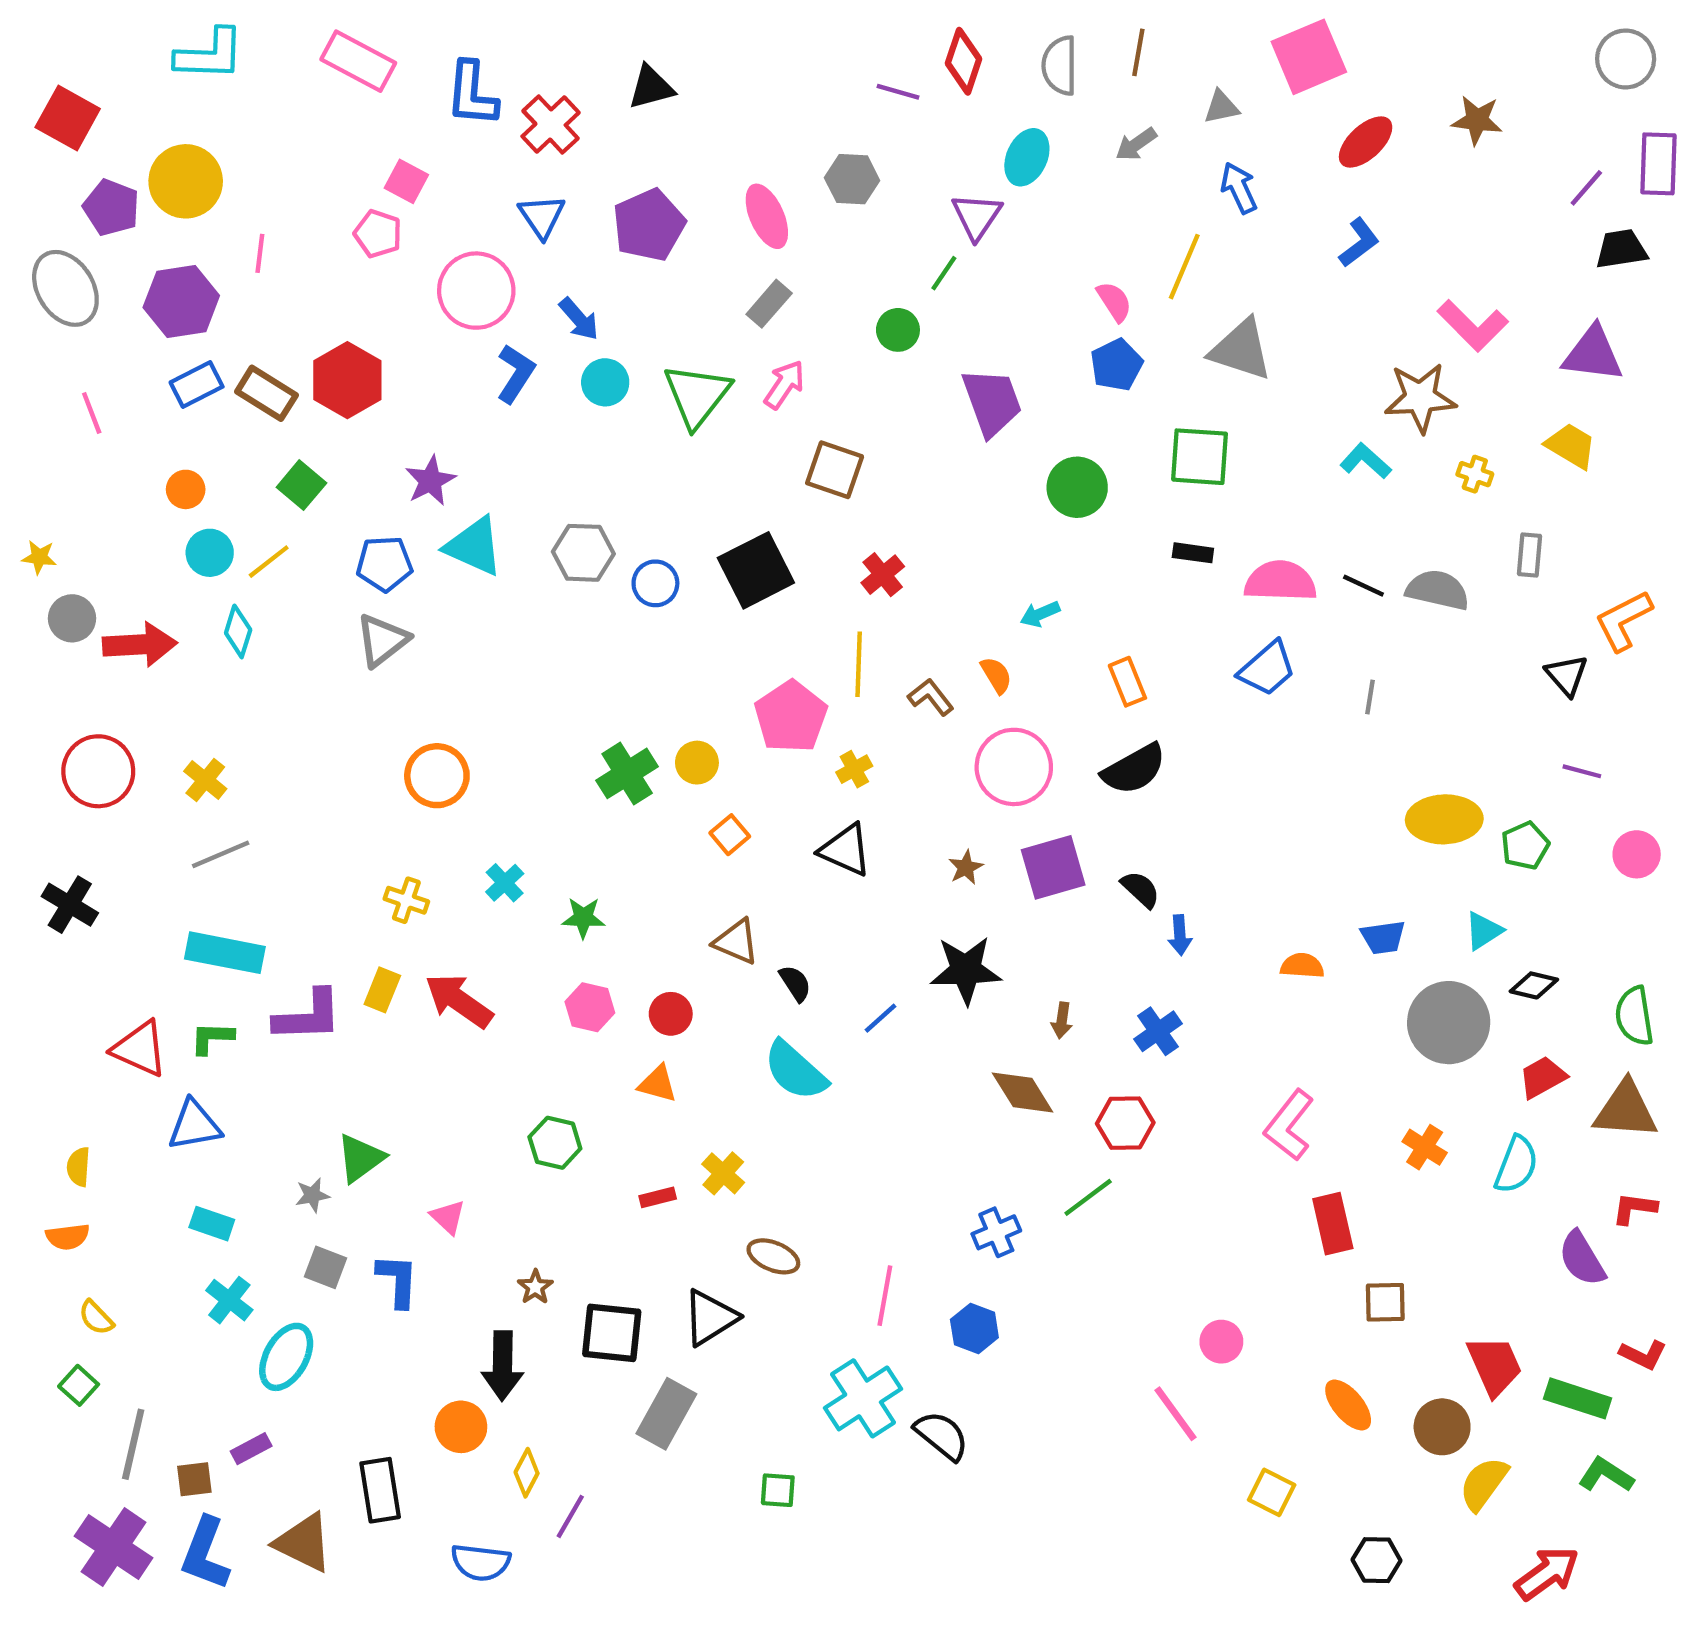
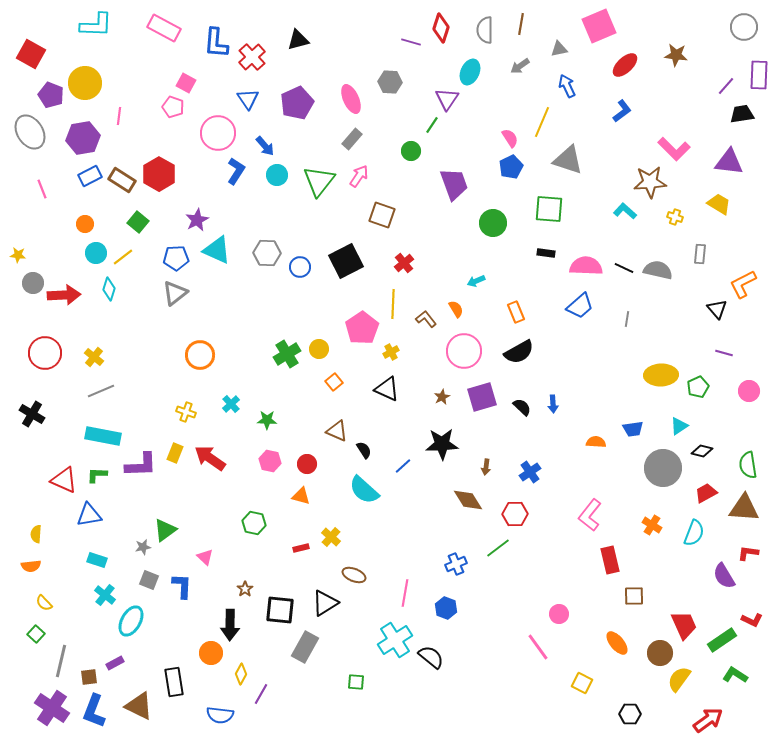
blue arrow: (1180, 935) -> (553, 404), moved
green rectangle: (1578, 1398) -> (722, 640), turned -52

